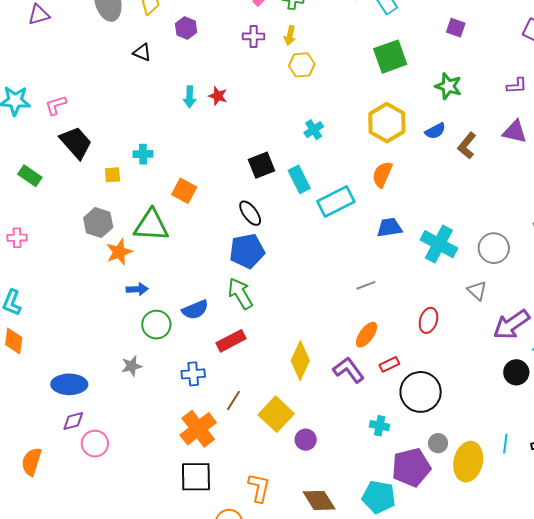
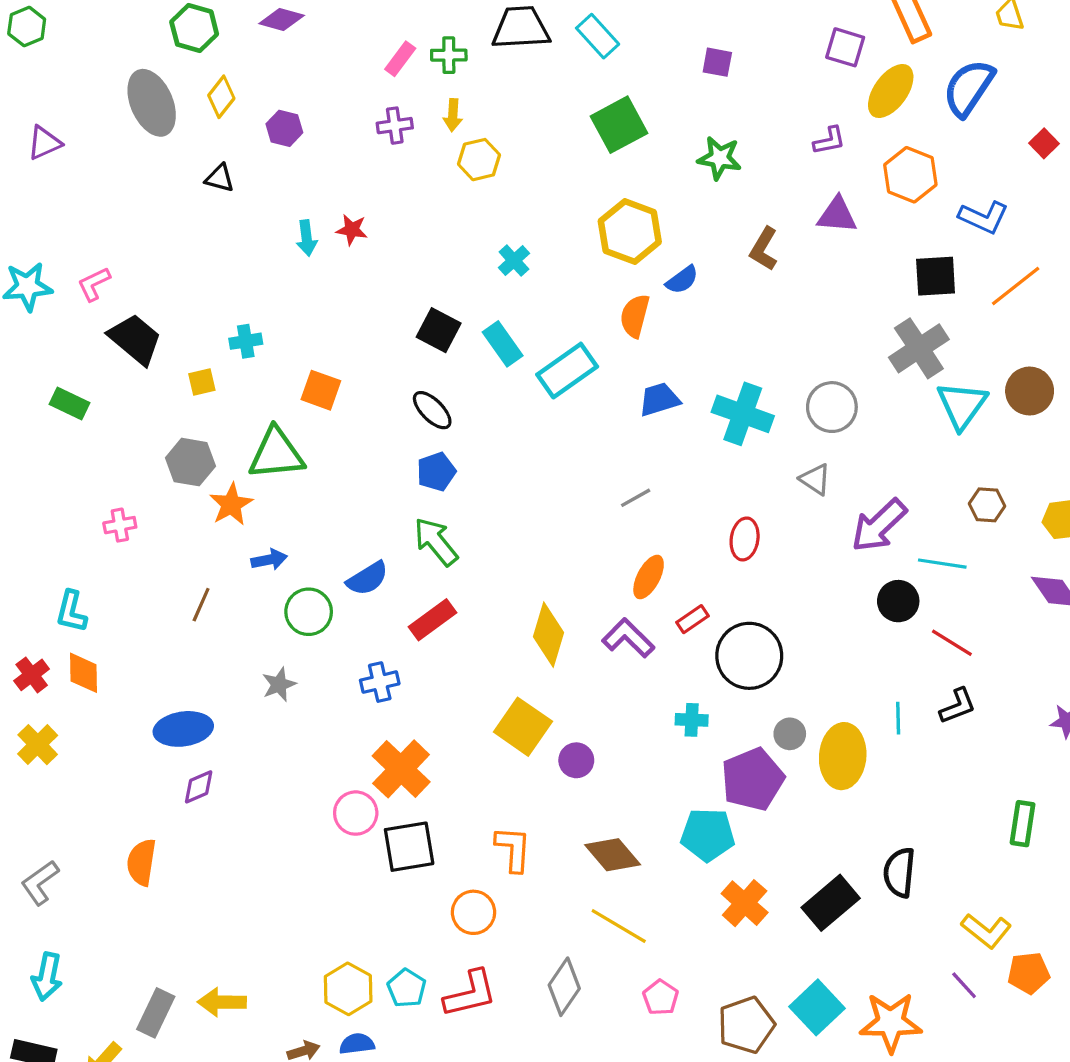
blue semicircle: (435, 131) -> (682, 280), moved
black square: (261, 165) -> (439, 330), turned -32
pink cross: (17, 238) -> (120, 525), moved
blue pentagon: (247, 251) -> (436, 472), size x0.7
brown line: (233, 400) -> (201, 605), moved
pink circle: (95, 444) -> (356, 813), moved

